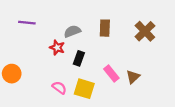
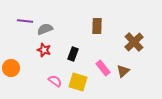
gray semicircle: (72, 31) -> (45, 29), moved
brown cross: (145, 31) -> (134, 42), moved
red star: (57, 48) -> (44, 50), moved

